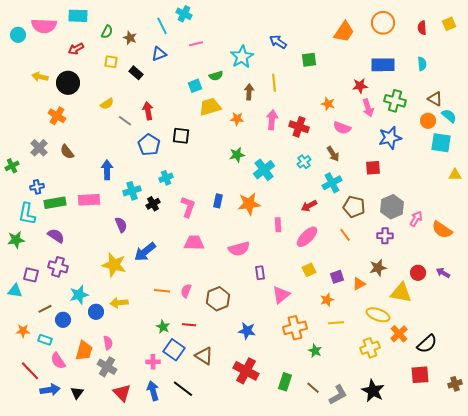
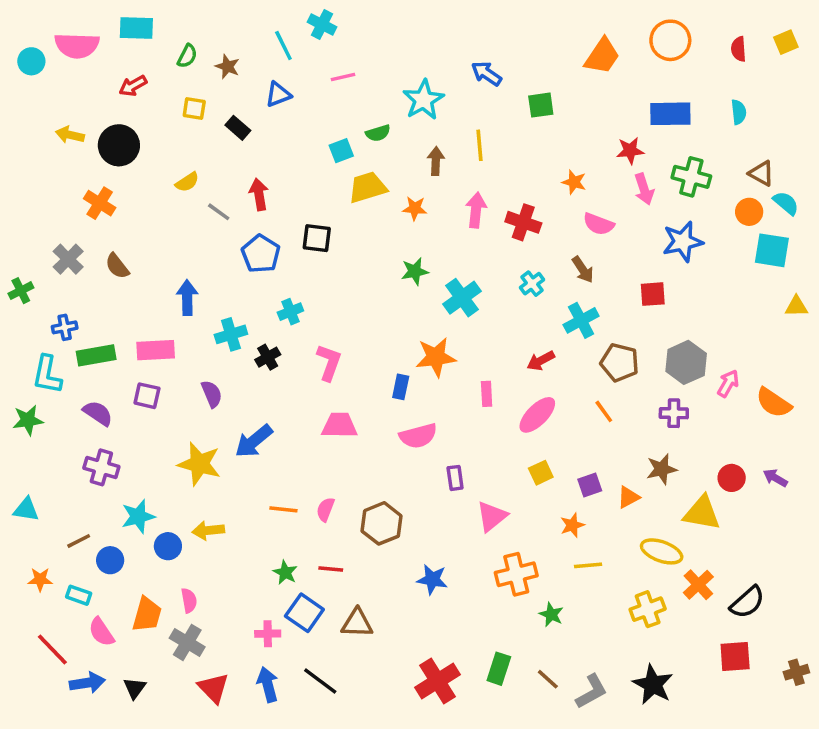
blue rectangle: (218, 201) -> (401, 387), moved
purple square: (31, 275) -> (147, 396), moved
brown triangle: (204, 356) -> (357, 623), turned -30
red cross: (246, 371) -> (438, 681), moved, turned 30

